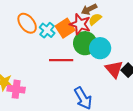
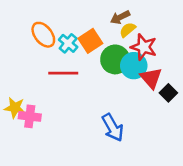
red star: (80, 24) -> (144, 47), moved
red line: (61, 60) -> (63, 73), moved
red triangle: (114, 69) -> (151, 78), moved

